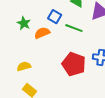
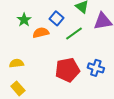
green line: (74, 28) -> (74, 33), turned -66
red pentagon: (74, 64) -> (67, 70), turned 30

